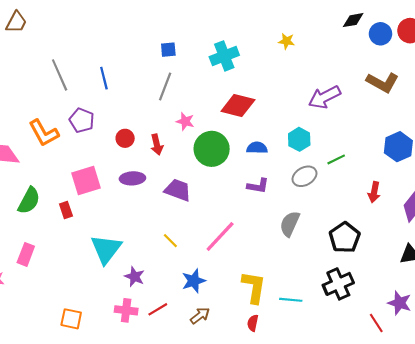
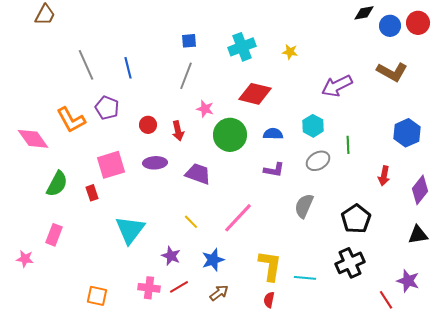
yellow star: (287, 41) -> (290, 52), moved
green line: (336, 159) -> (348, 145), turned -66
purple star: (135, 277) -> (171, 256), moved

